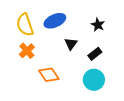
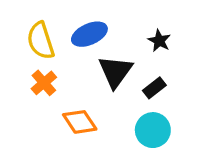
black triangle: (71, 44) -> (115, 72), size x1.6

